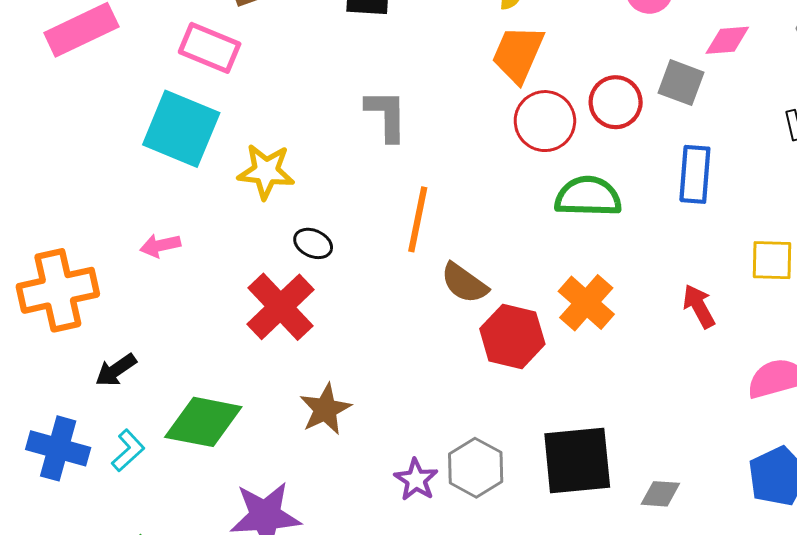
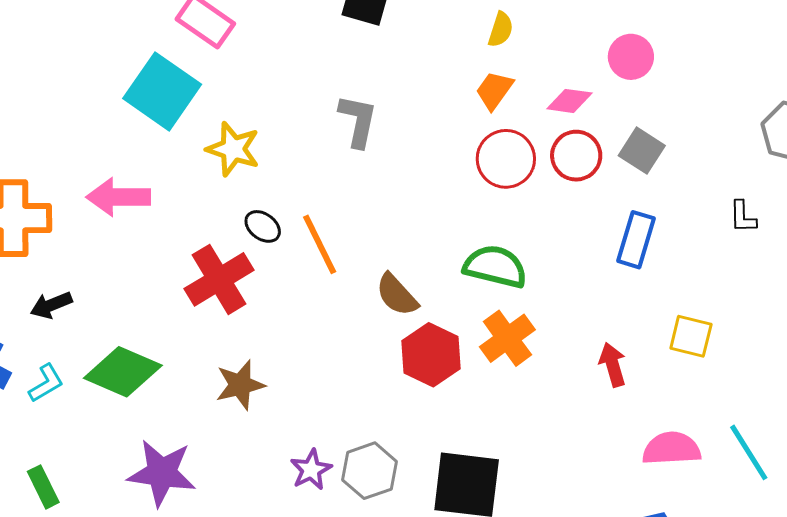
pink diamond: (727, 40) -> (569, 101), moved
orange trapezoid: (518, 54) -> (494, 90), size x0.7
green semicircle: (588, 196) -> (495, 267), moved
orange line: (418, 219) -> (320, 244), moved, turned -50
pink arrow: (160, 246) -> (118, 197), size x1.6

